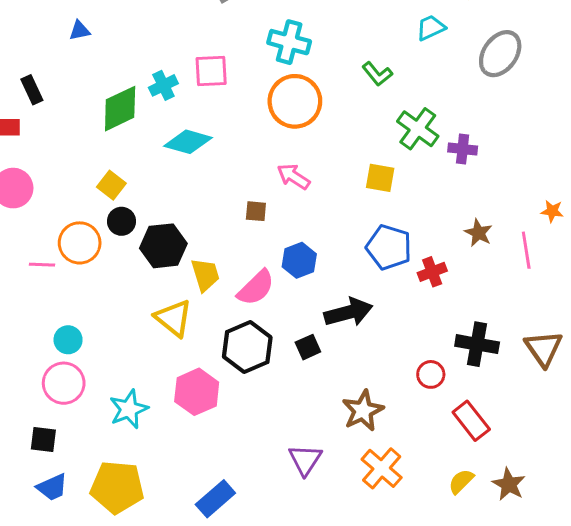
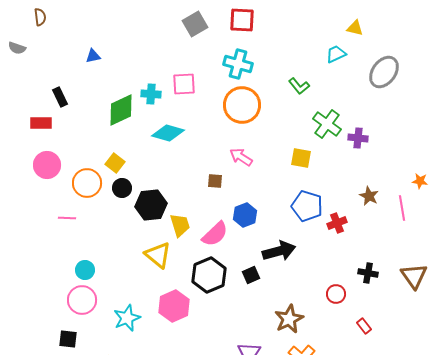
cyan cross: (163, 85) -> (151, 94), turned 30
orange circle: (80, 243) -> (87, 183), moved
black cross: (477, 344) -> (368, 273), size x0.7
red rectangle: (471, 421) -> (364, 326), size x0.6

